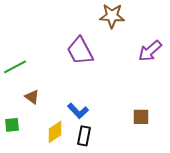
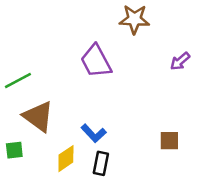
purple arrow: (150, 51) -> (180, 61), size x0.7
brown triangle: (32, 97) -> (38, 117), size x1.8

